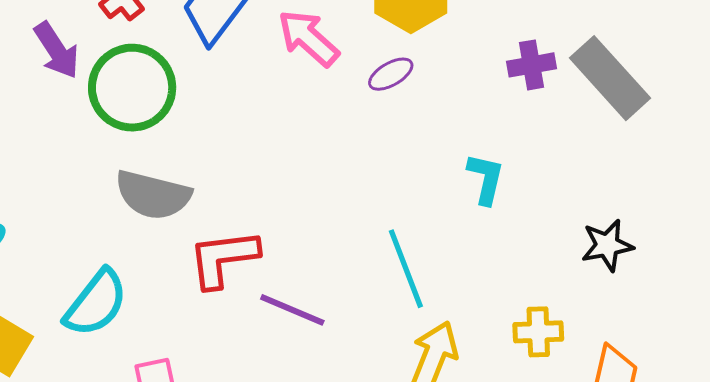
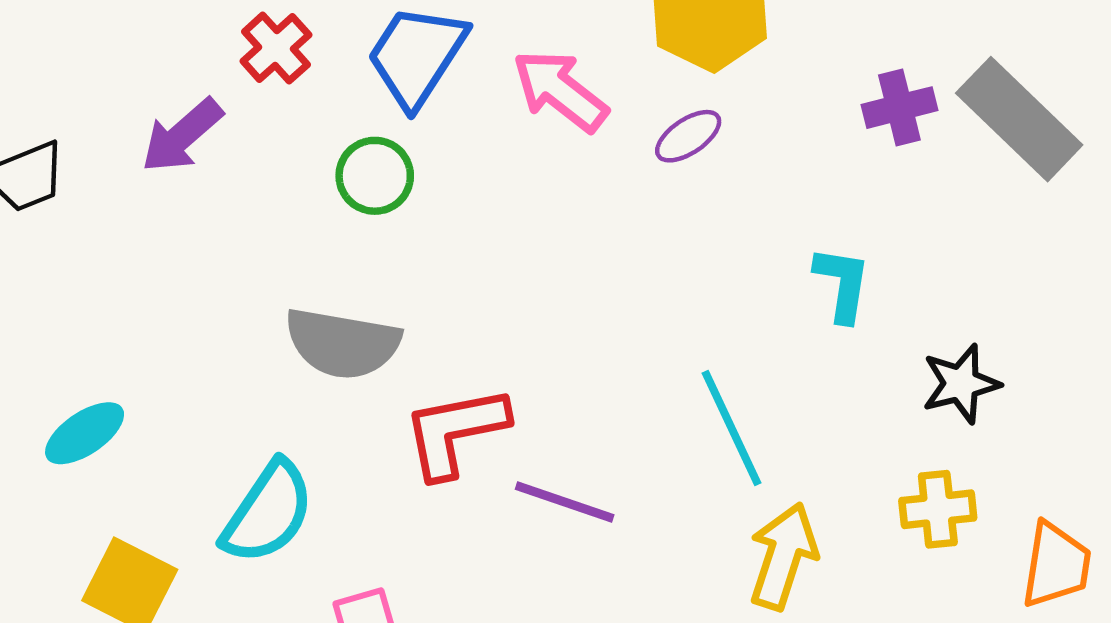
purple arrow: (57, 50) -> (182, 136), turned 86
green circle: (132, 88) -> (375, 176), moved, size x0.6
black star: (607, 245) -> (961, 384), moved

